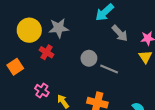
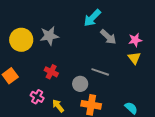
red cross: (47, 52) -> (51, 72), moved
gray circle: (89, 58) -> (80, 84), moved

